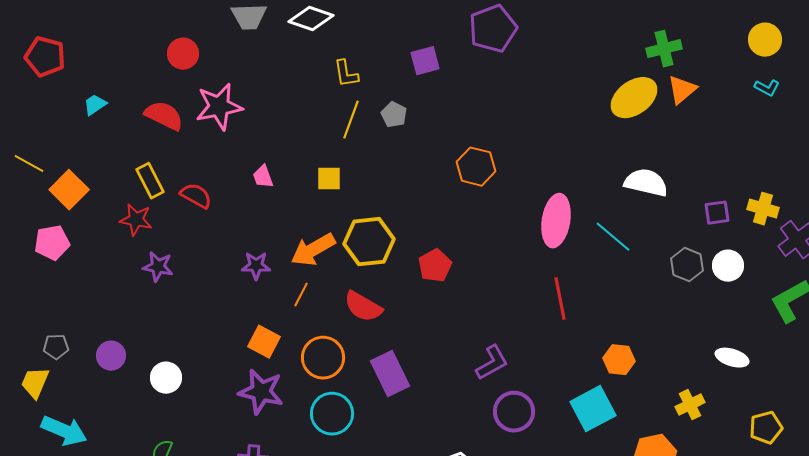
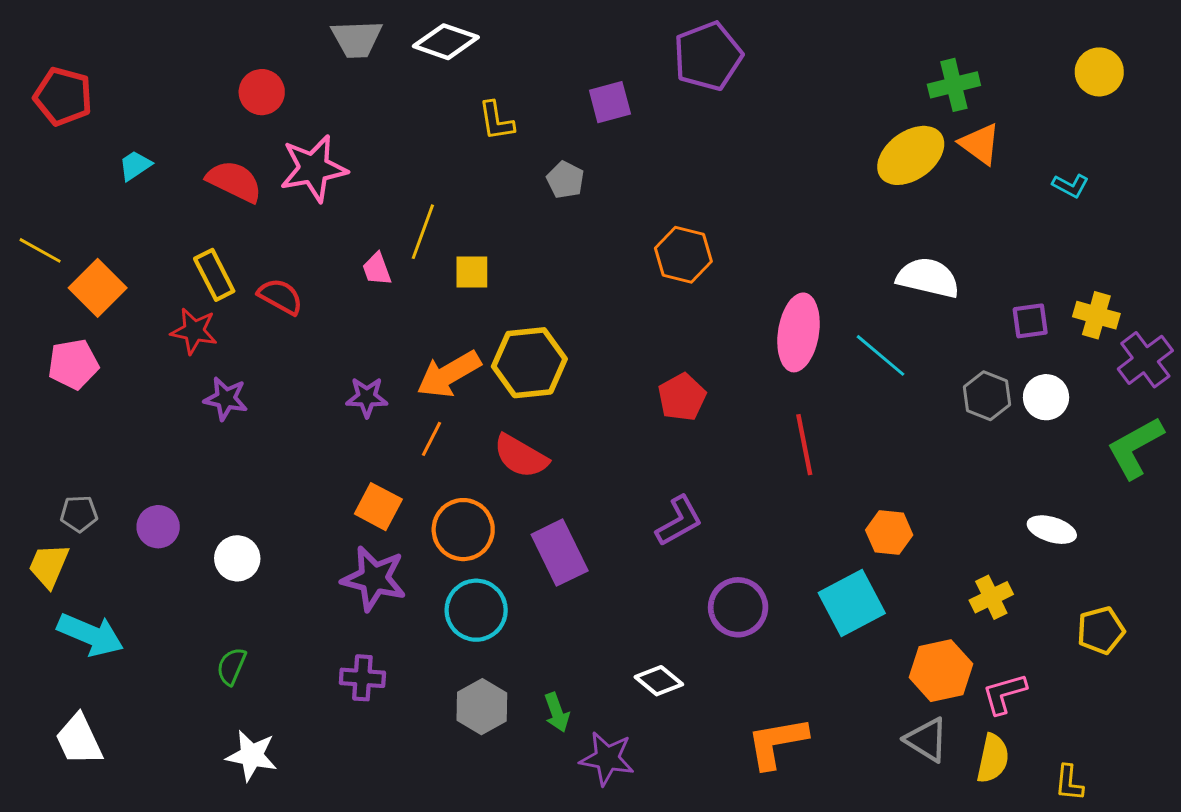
cyan L-shape: (767, 88) -> (1070, 186), moved
orange triangle: (682, 90) -> (980, 144), turned -44
yellow line: (351, 120) -> (423, 232), moved
red pentagon: (435, 266) -> (682, 397), moved
purple L-shape: (492, 363) -> (679, 521), moved

